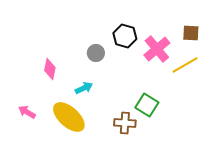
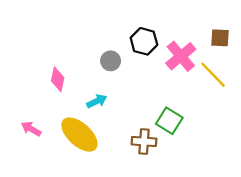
yellow line: (185, 65) -> (213, 75), turned 76

